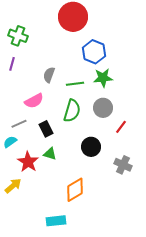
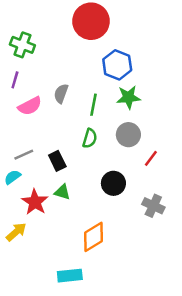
green line: (75, 84) -> (93, 105), turned -72
pink semicircle: (34, 101) -> (30, 106), moved
green semicircle: (72, 111) -> (90, 138), size x0.7

